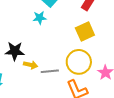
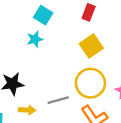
yellow arrow: (31, 65) -> (27, 110), moved

